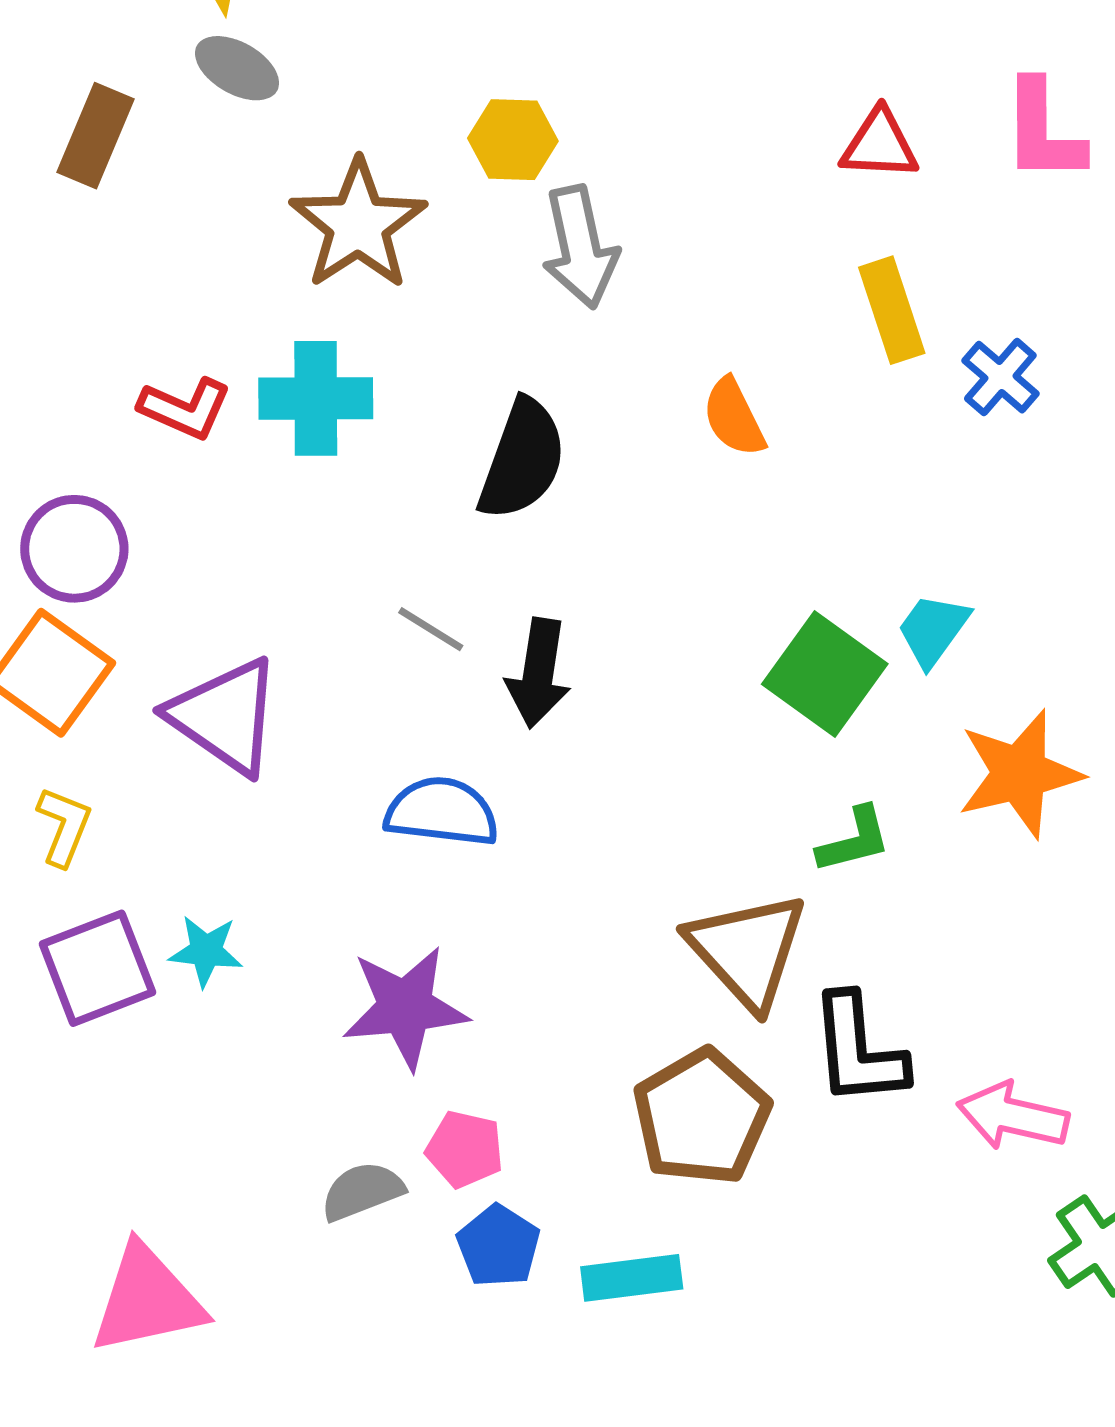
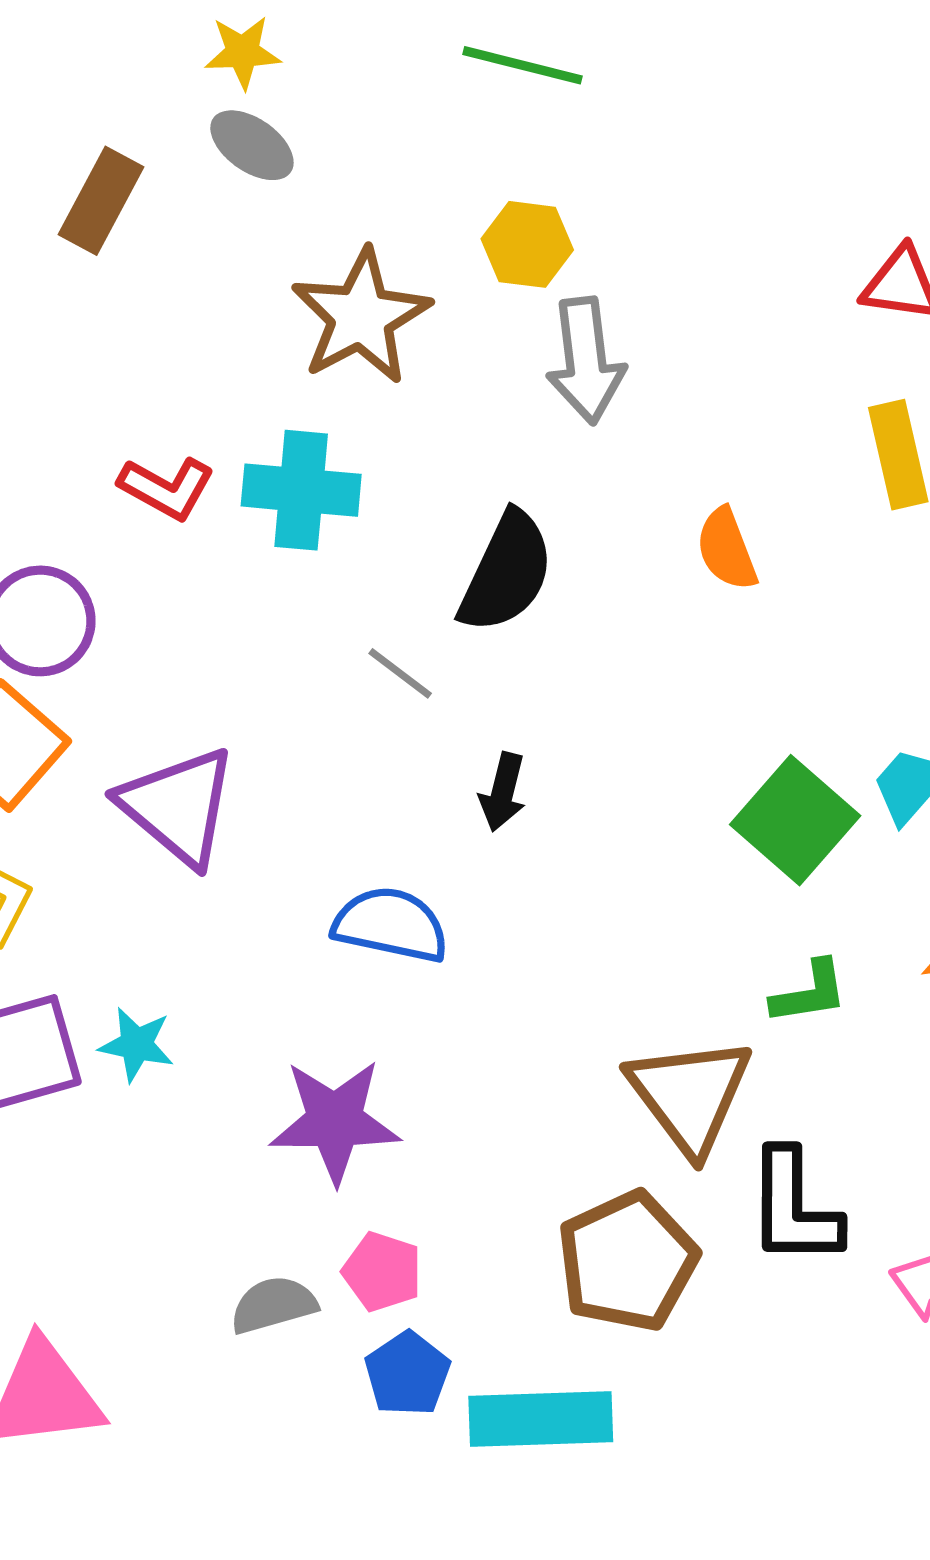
gray line: (431, 629) -> (400, 673), moved
black arrow: (538, 673) -> (503, 792), size x0.7
cyan rectangle: (632, 1278) -> (541, 1419), size x1.4

